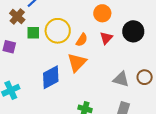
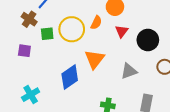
black circle: (133, 31) -> (148, 40), moved
orange semicircle: (82, 40) -> (96, 23), moved
gray triangle: (121, 79) -> (129, 71), moved, turned -30

